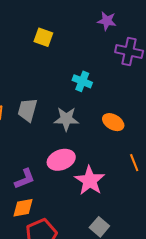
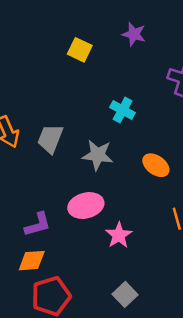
purple star: (107, 21) -> (134, 34), moved
pink star: (90, 181) -> (119, 235), size x0.7

